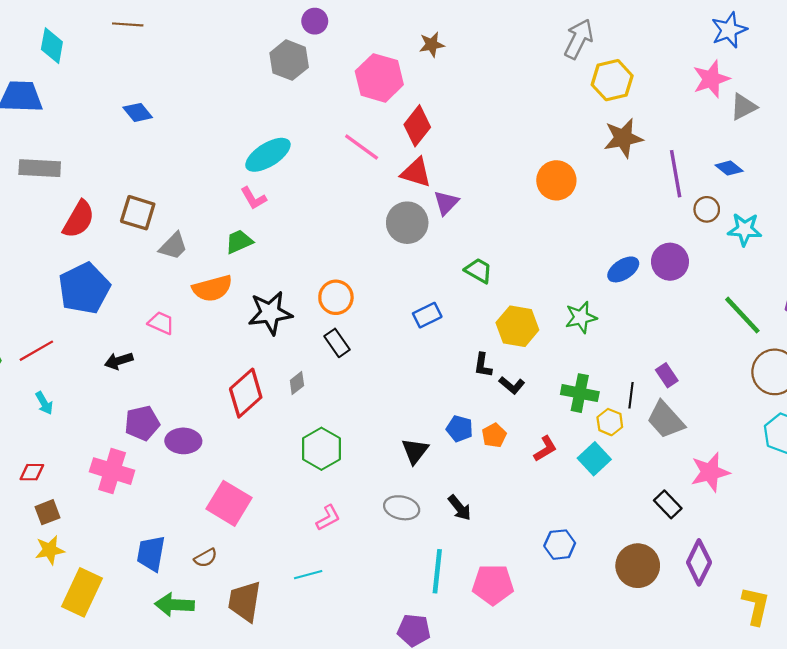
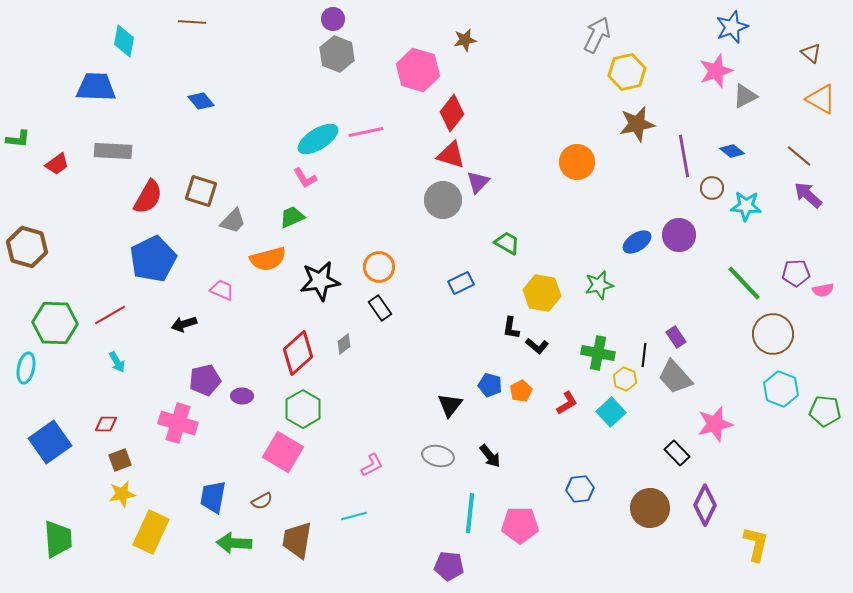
purple circle: (315, 21) -> (333, 19), moved
pink line: (362, 147) -> (366, 132), moved, turned -48
purple ellipse: (183, 441) -> (242, 396), size x0.7
green hexagon: (321, 449) -> (303, 409), moved

